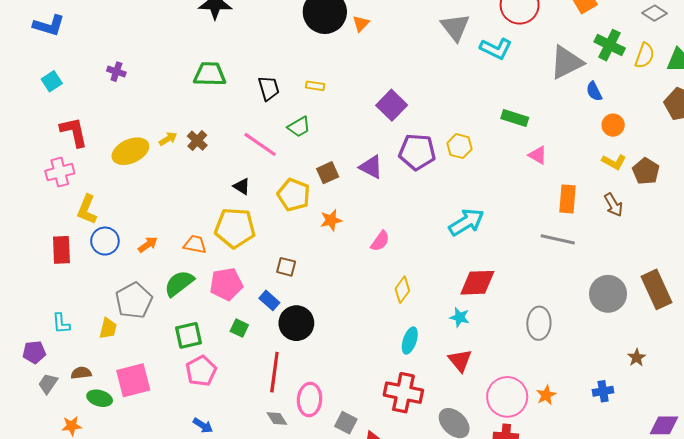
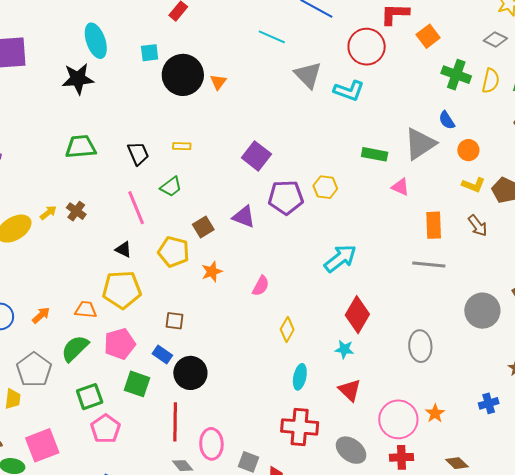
gray triangle: (566, 62) -> (420, 144), moved
pink line: (260, 144) -> (136, 208), turned 40
red diamond: (477, 283) -> (357, 315), turned -51
green square: (239, 328) -> (137, 384), size x1.5

